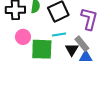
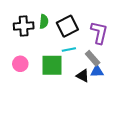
pink circle: (23, 37) -> (20, 64), moved
black triangle: (72, 50) -> (83, 76), moved, turned -32

